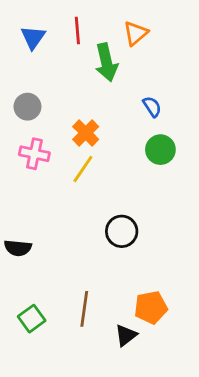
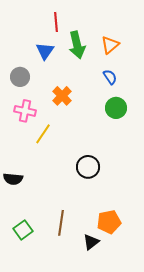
orange triangle: (136, 33) -> (110, 45), moved
blue triangle: (33, 37) -> (45, 51), moved
yellow line: (83, 169) -> (43, 134), moved

